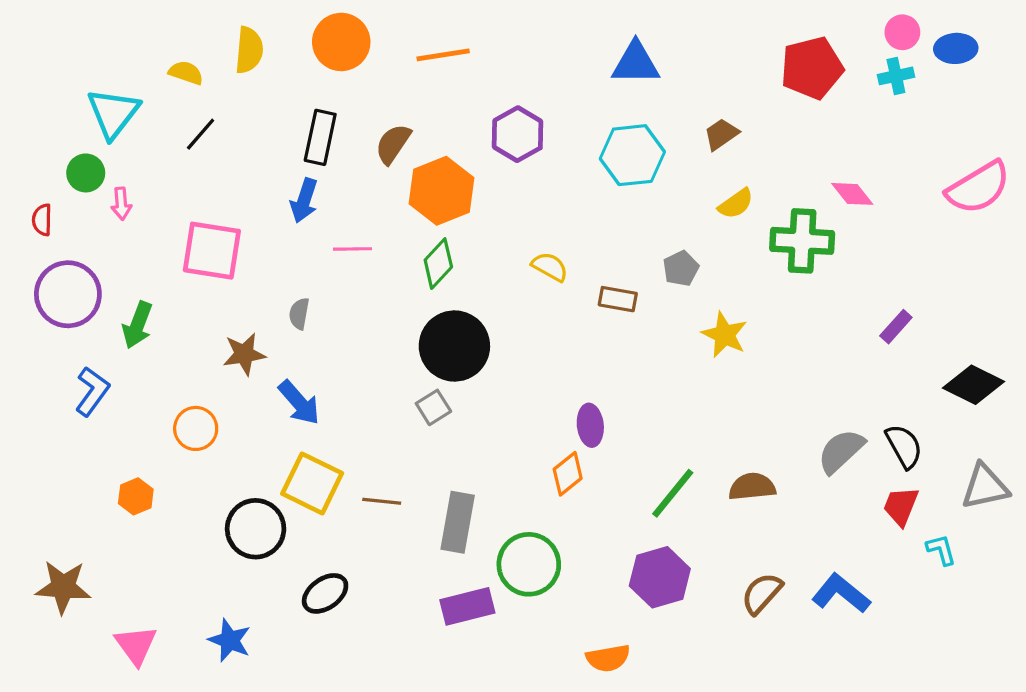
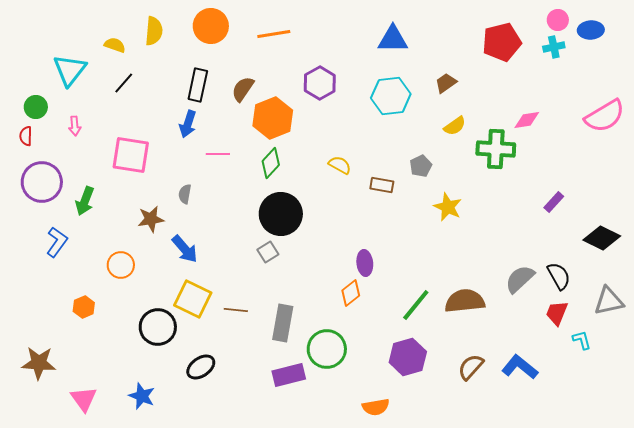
green circle: (86, 173) -> (36, 107), moved
pink diamond: (852, 194) -> (527, 120), turned -60
brown semicircle: (752, 487) -> (465, 301), size x1.4

